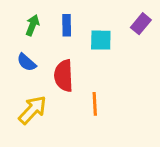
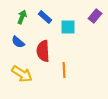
blue rectangle: (67, 25) -> (45, 17), turned -48
yellow arrow: (32, 110) -> (22, 74), turned 80

